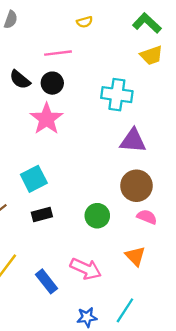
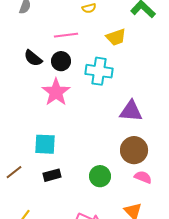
yellow trapezoid: (151, 55) -> (116, 37), moved
cyan cross: (117, 95) -> (99, 71), moved
cyan square: (34, 179) -> (45, 144), turned 30

